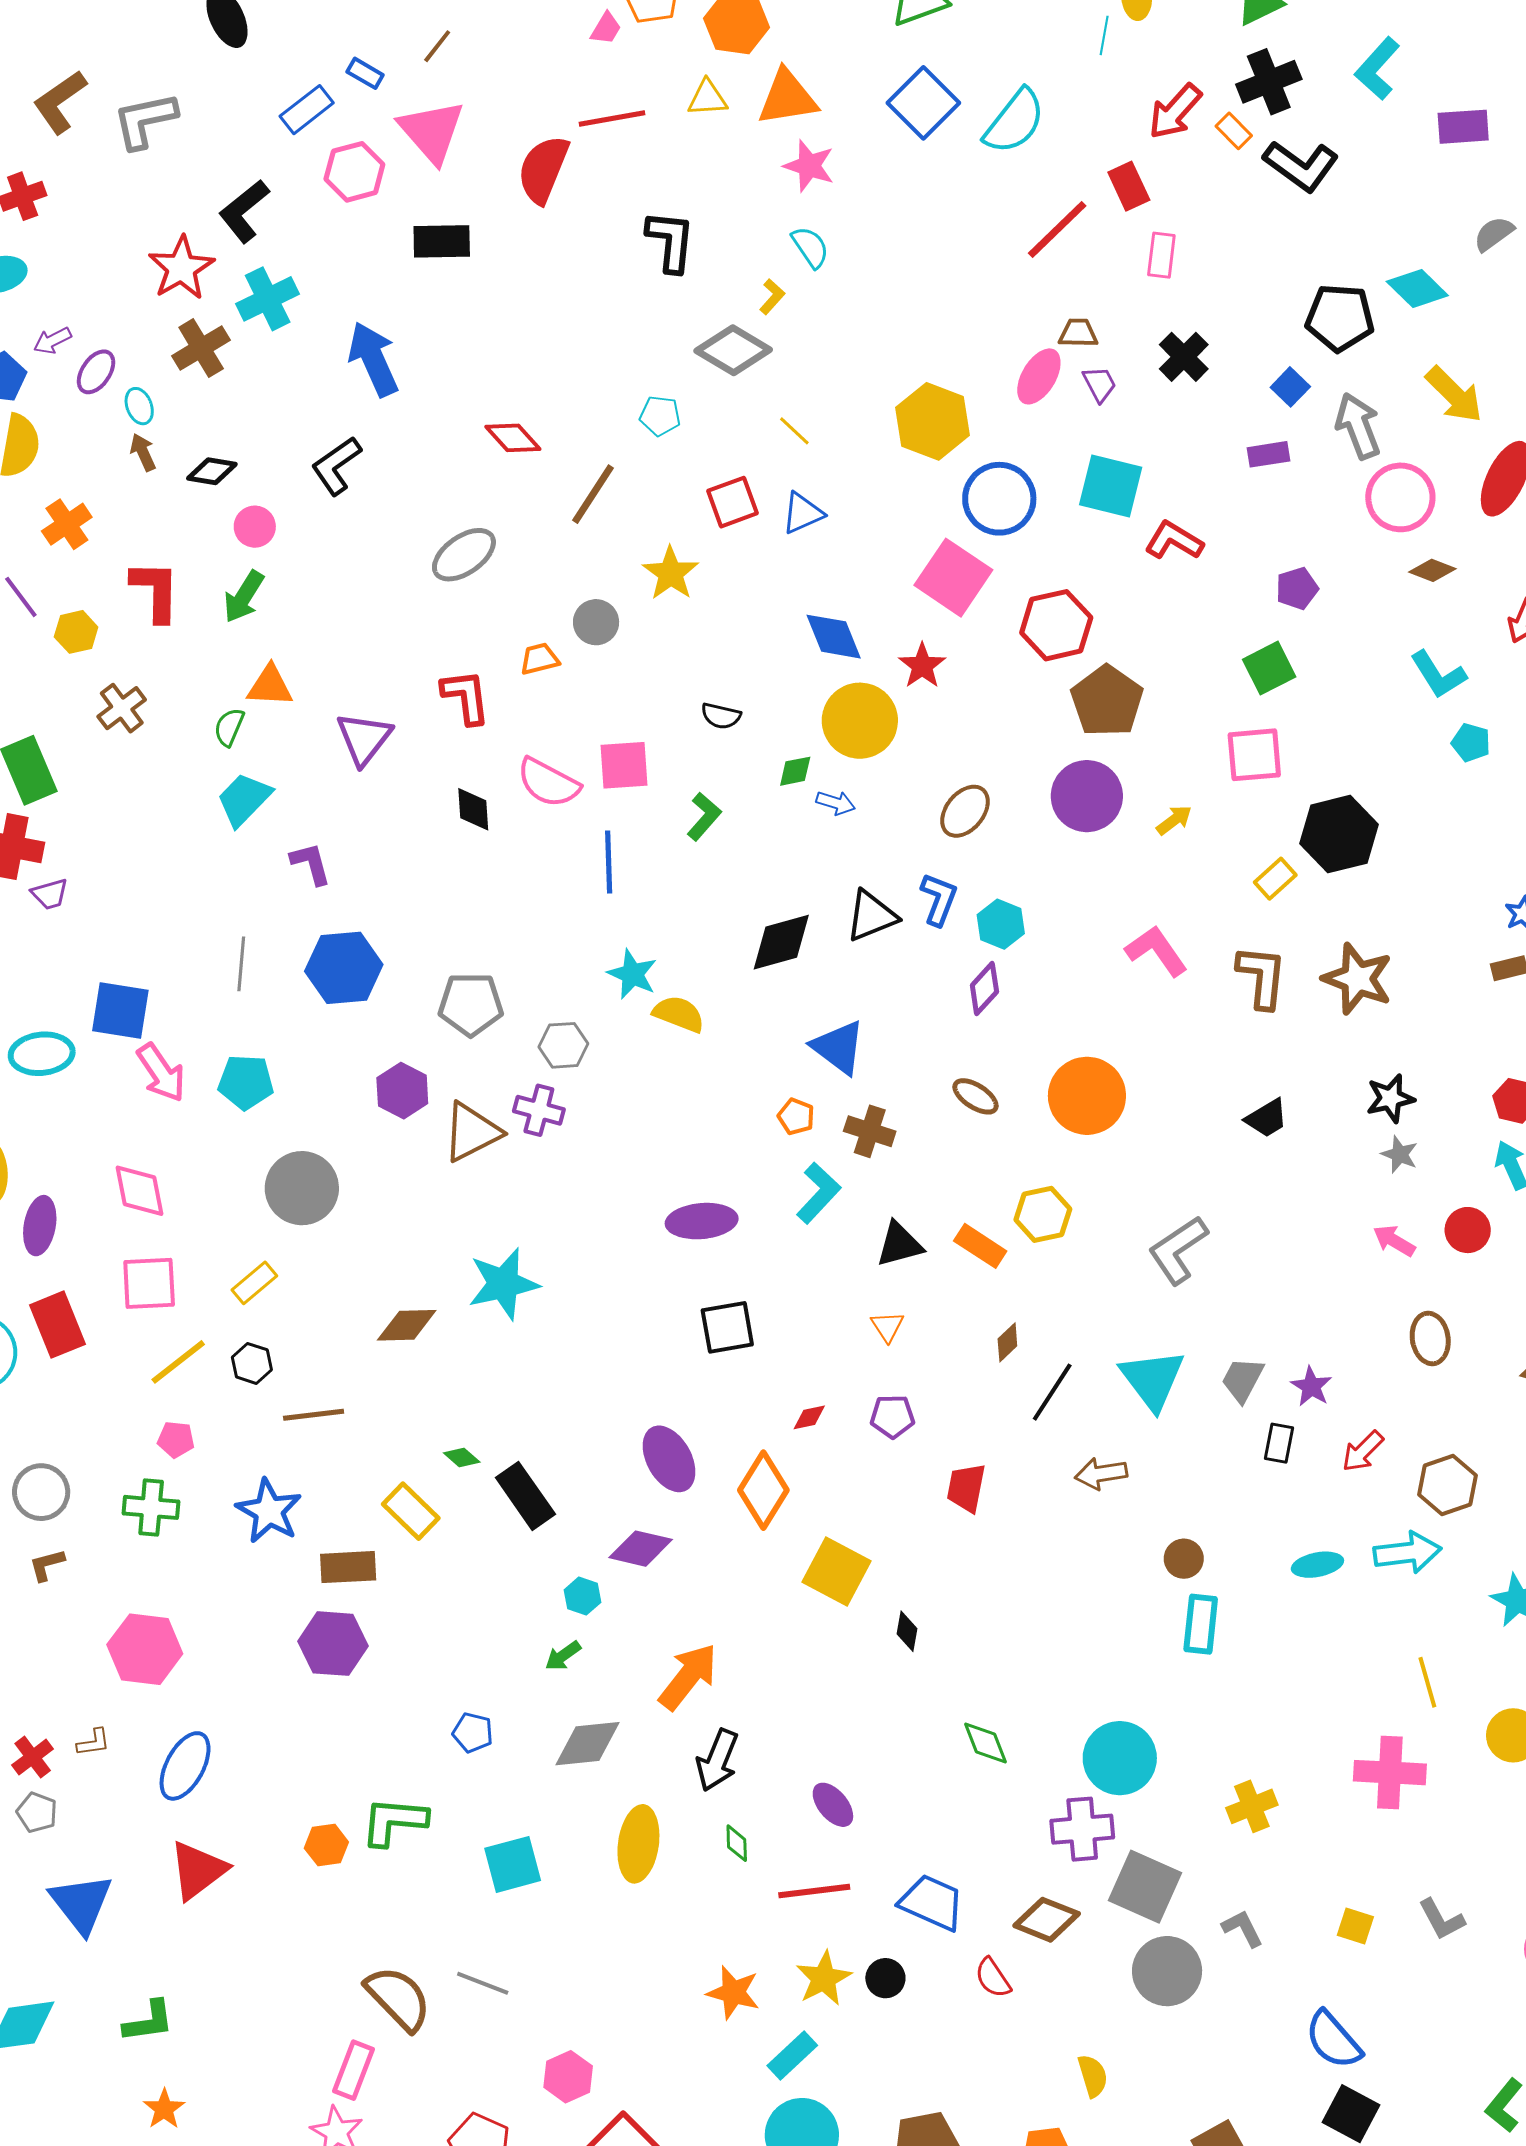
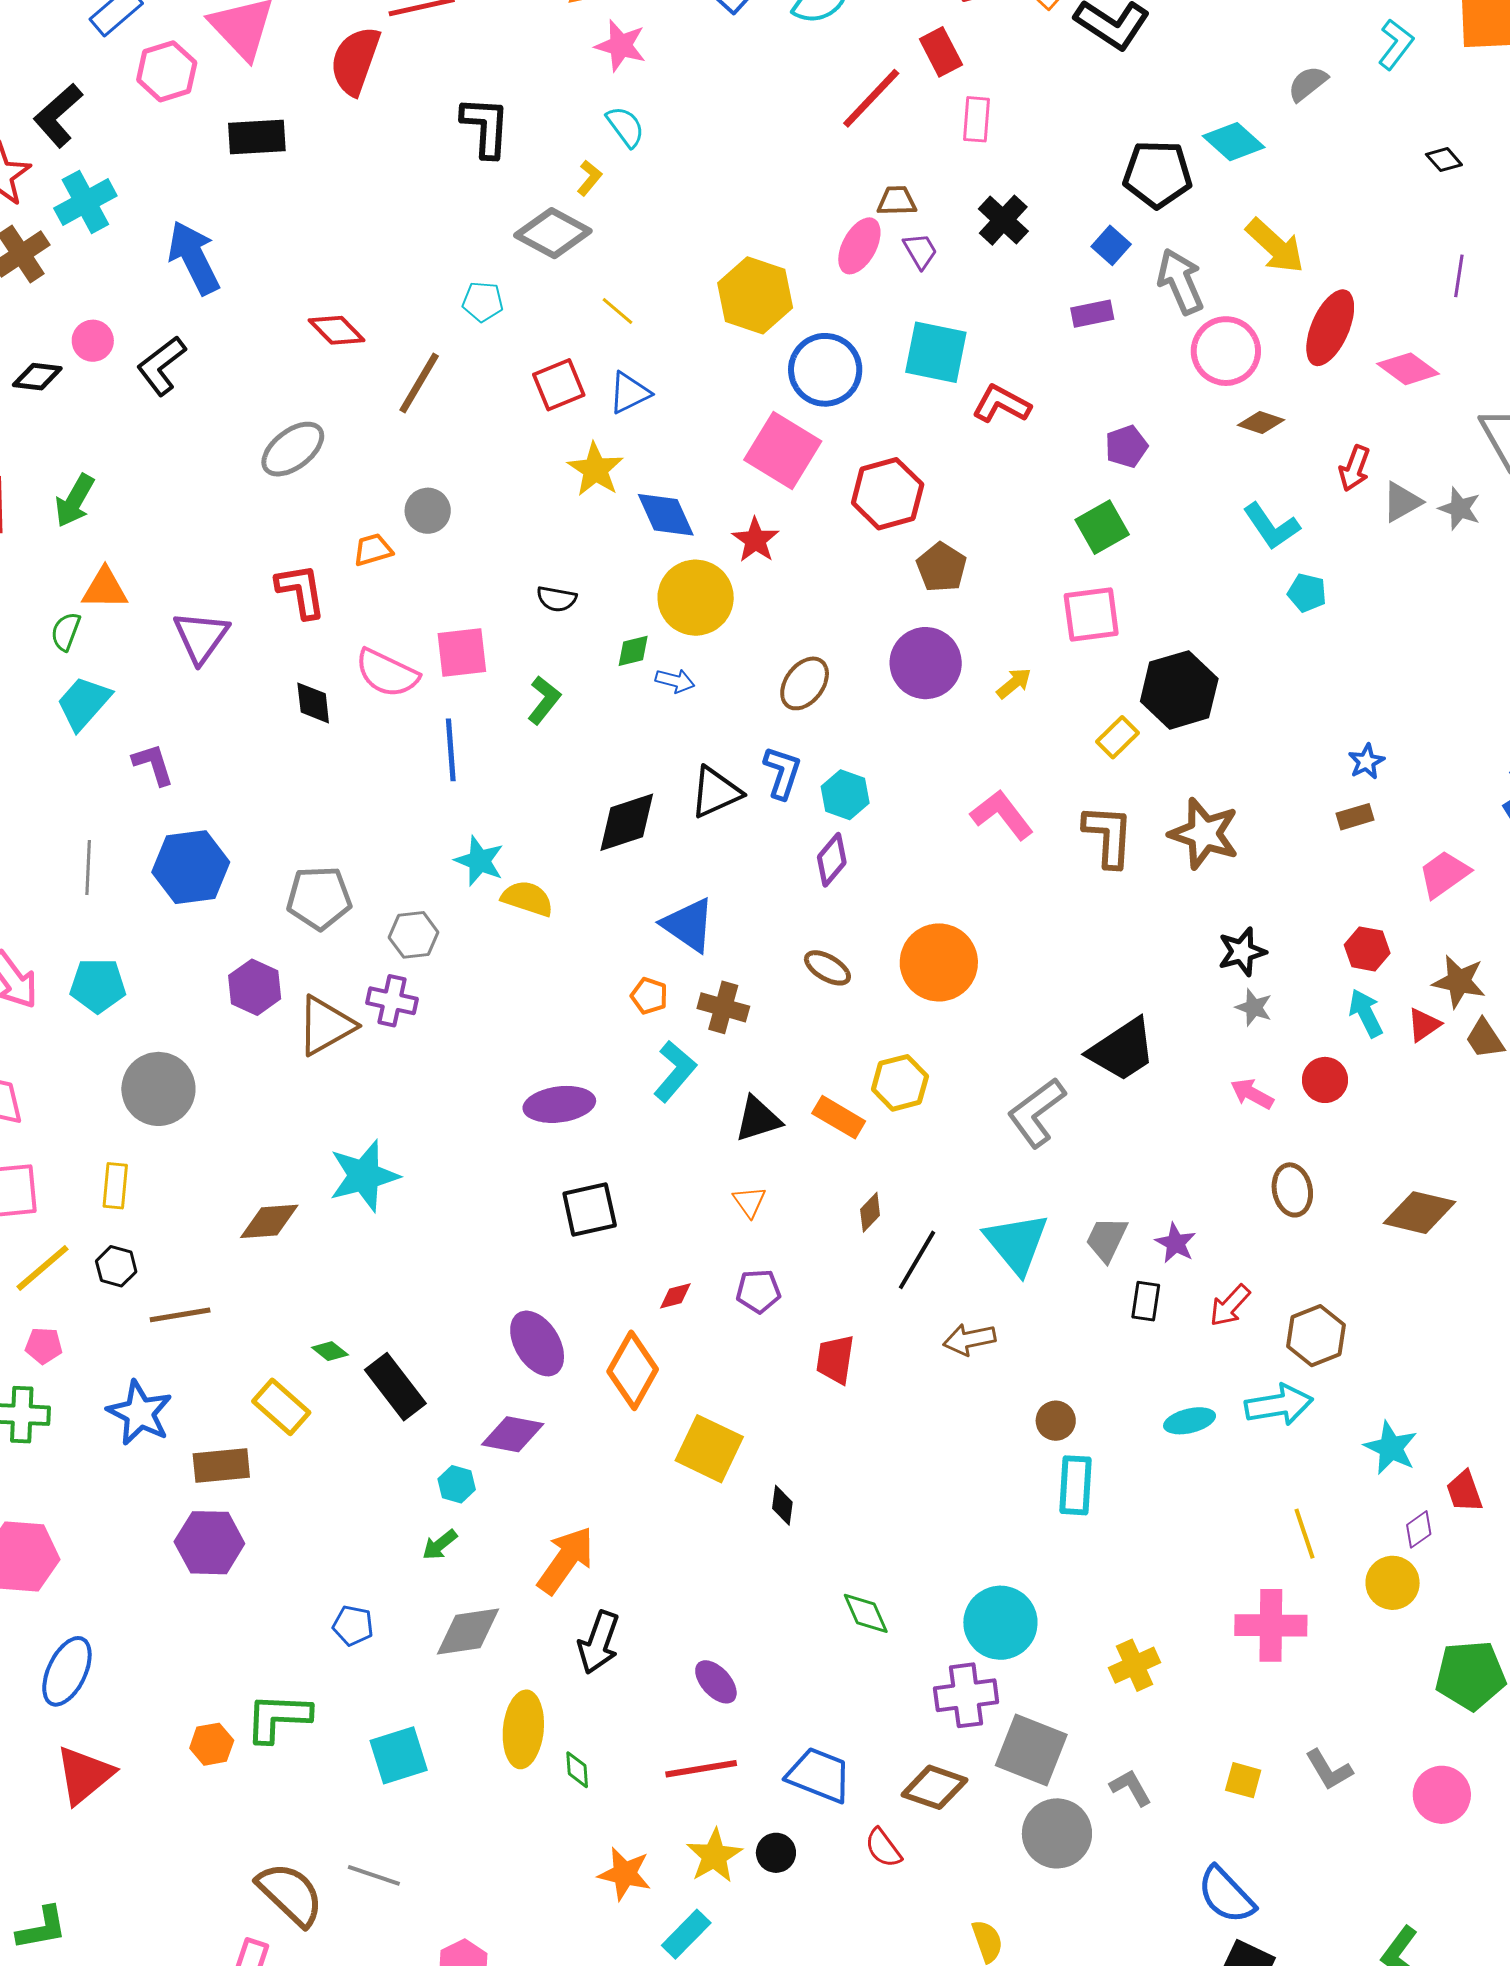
pink circle: (255, 527) -> (93, 341), moved
yellow star: (671, 573) -> (595, 469), moved
brown pentagon: (1107, 701) -> (942, 567), size x0.7
black trapezoid: (1267, 1118) -> (1122, 1050), moved, size x1.6
yellow rectangle: (254, 1283) -> (115, 1186), turned -42
green diamond: (737, 1843) -> (577, 1770), moved

